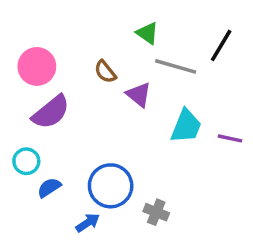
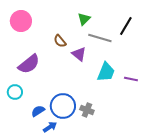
green triangle: (147, 33) -> (84, 19), turned 40
pink circle: (37, 66) -> (21, 21), moved
blue semicircle: (49, 188) -> (38, 111), moved
gray cross: (156, 212) -> (87, 110), moved

